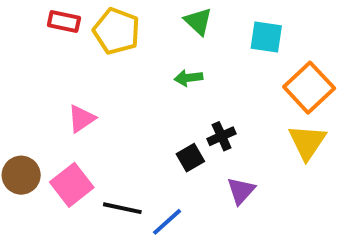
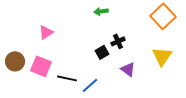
yellow triangle: (307, 142) -> (162, 56), moved
pink square: (72, 185) -> (41, 66), turned -30
purple triangle: (241, 191) -> (128, 69), turned -35

